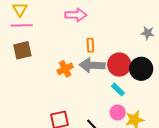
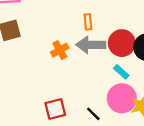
pink circle: (118, 112) -> (122, 98), size x1.6

